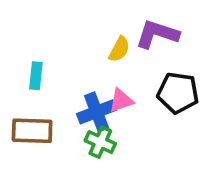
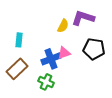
brown rectangle: (32, 131) -> (17, 69), turned -45
green cross: (100, 142) -> (46, 82), moved

